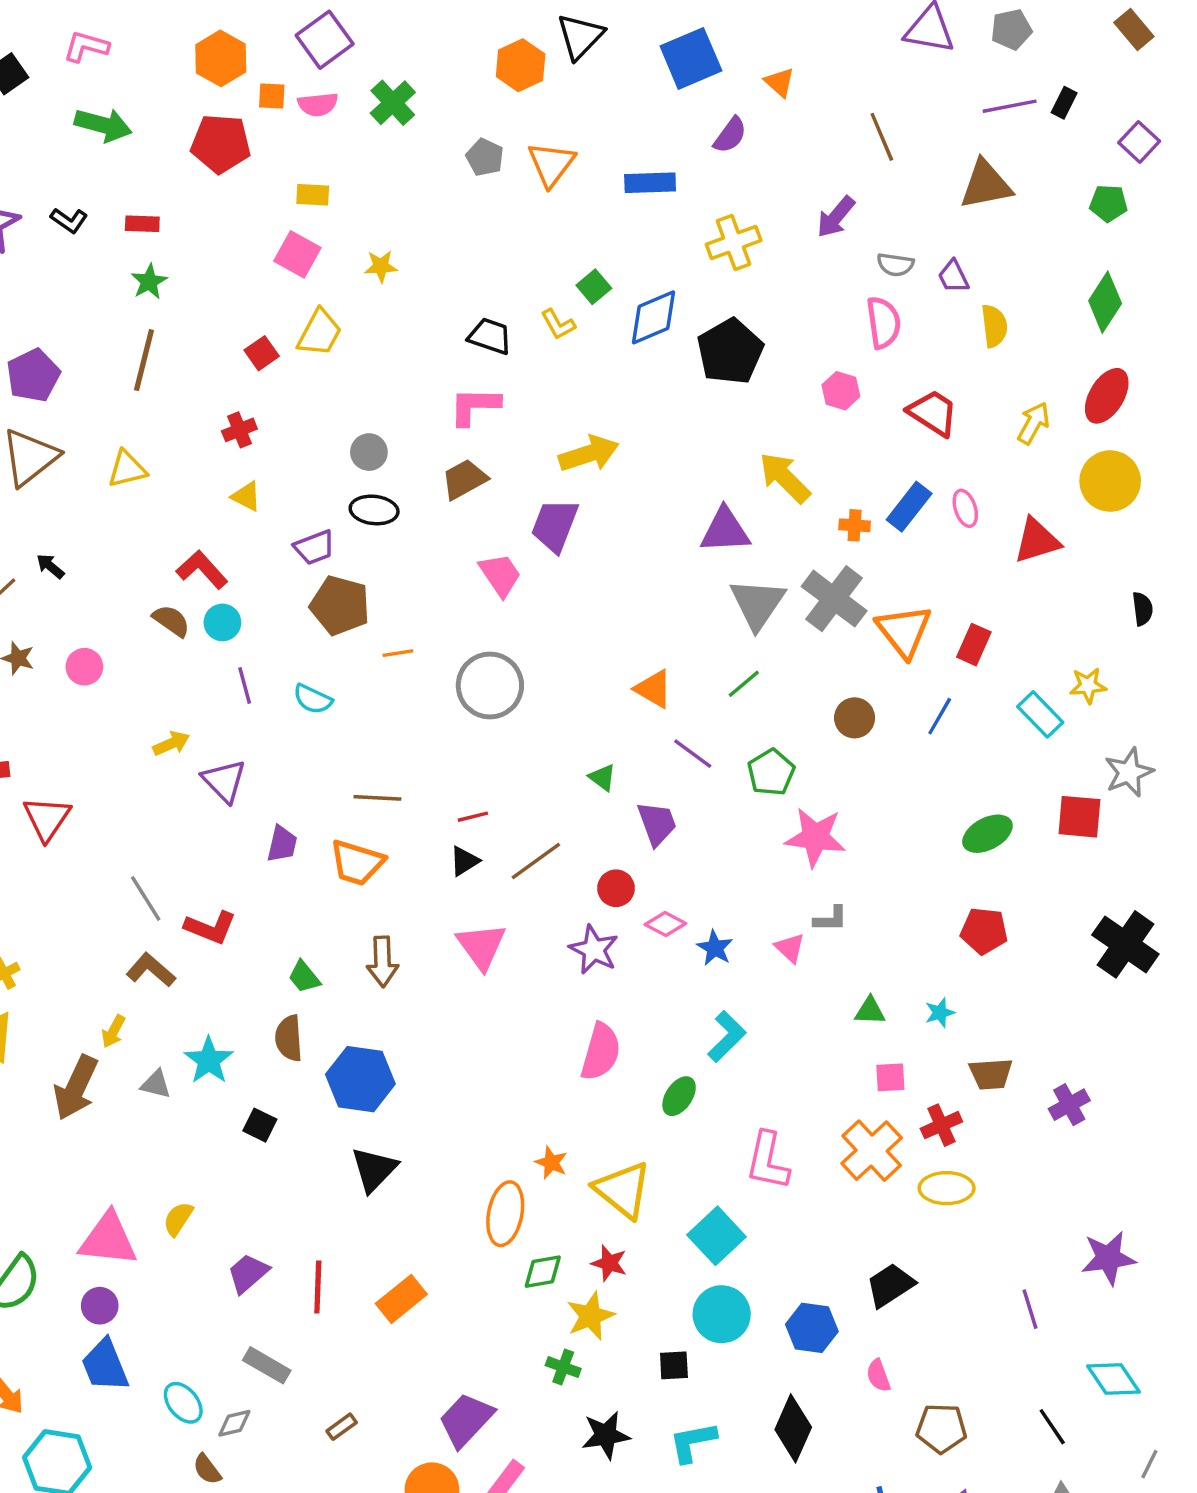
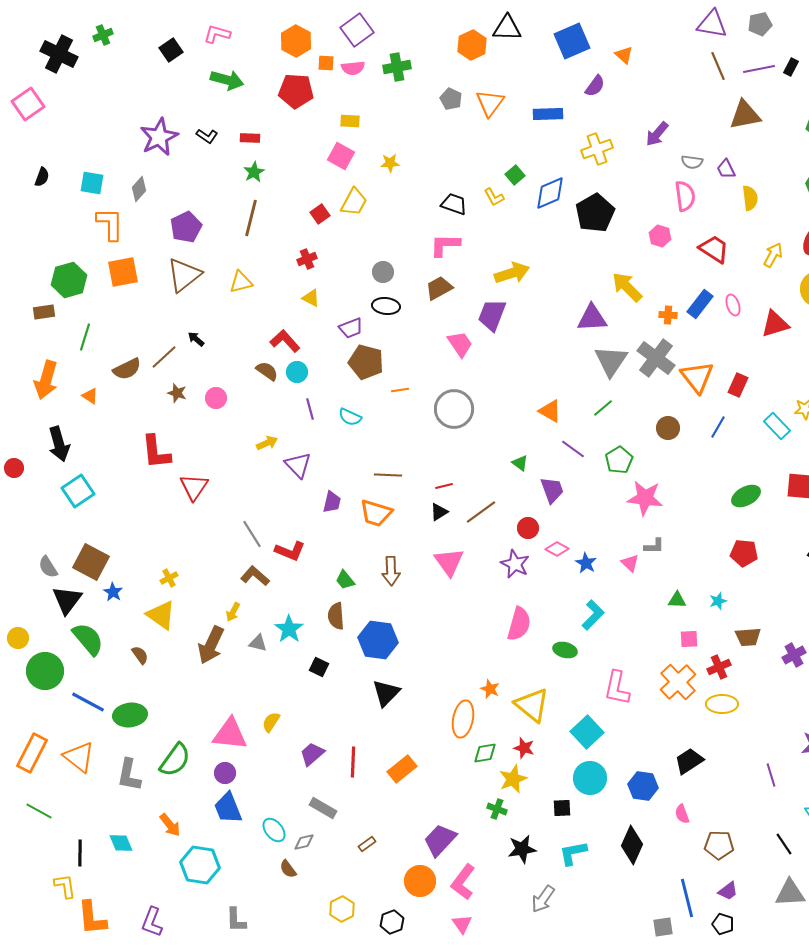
black triangle: (580, 36) -> (507, 28), turned 48
green cross: (393, 103) -> (397, 67), turned 32
brown line: (882, 137) -> (718, 66), moved
green ellipse: (679, 1096) -> (565, 650), turned 70

